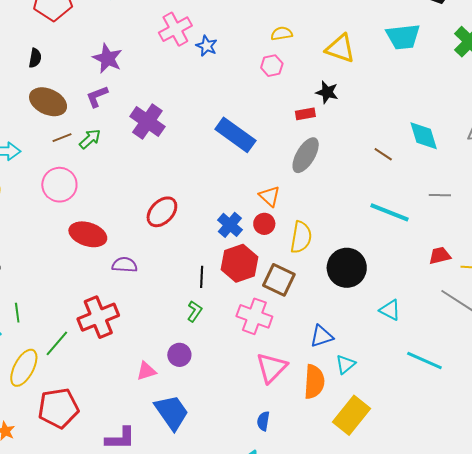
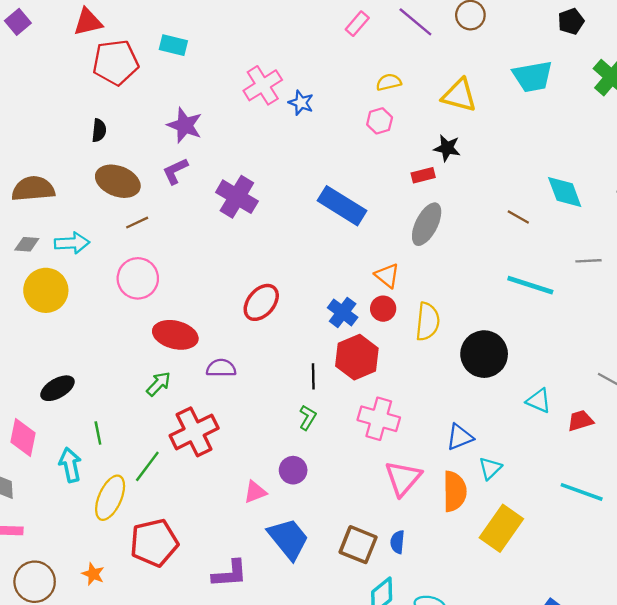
green arrow: (90, 139) -> (159, 384), moved
red trapezoid: (440, 256) -> (580, 421), moved
brown square: (279, 280) -> (358, 545), moved
cyan line: (424, 360) -> (582, 492), moved

